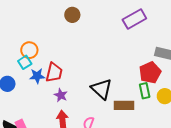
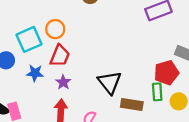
orange circle: (29, 50) -> (55, 29), moved
cyan square: (25, 62) -> (29, 39), size x1.6
blue star: (37, 76) -> (35, 73), moved

